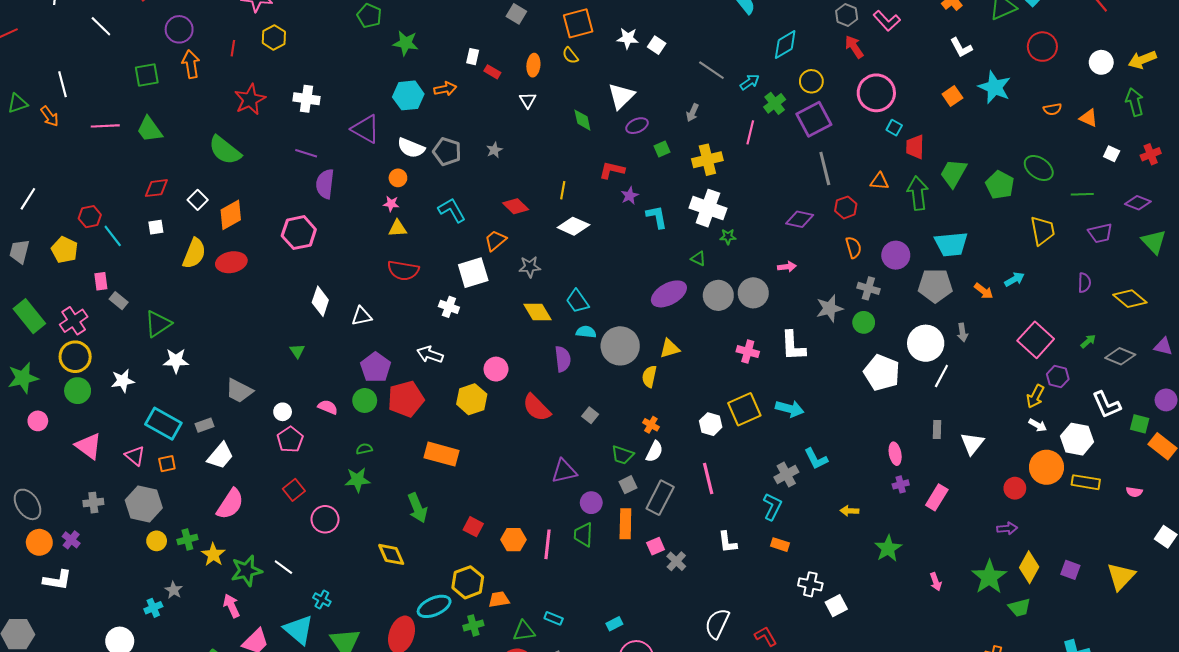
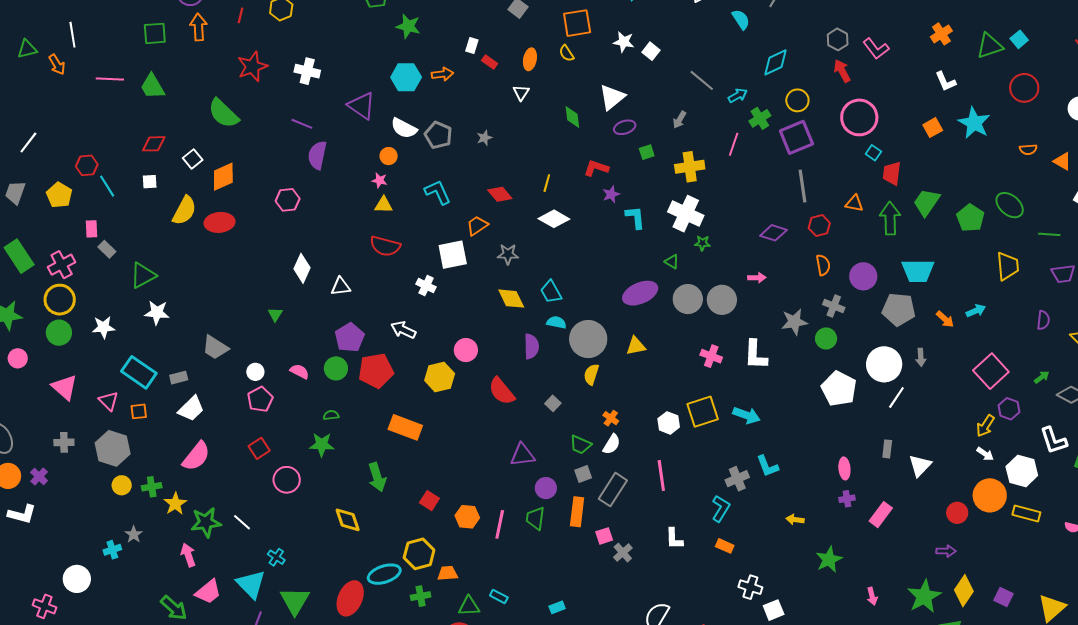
pink hexagon: (299, 233) -> (288, 200), size x0.7
yellow semicircle: (649, 376) -> (591, 374), moved

